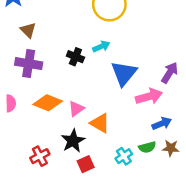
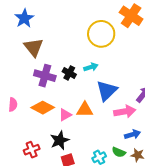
brown triangle: (28, 30) -> (34, 47), size x1.5
purple cross: (29, 64) -> (45, 76), moved
orange triangle: (100, 123) -> (85, 110), moved, turned -36
green semicircle: (147, 147) -> (119, 152), turned 32

